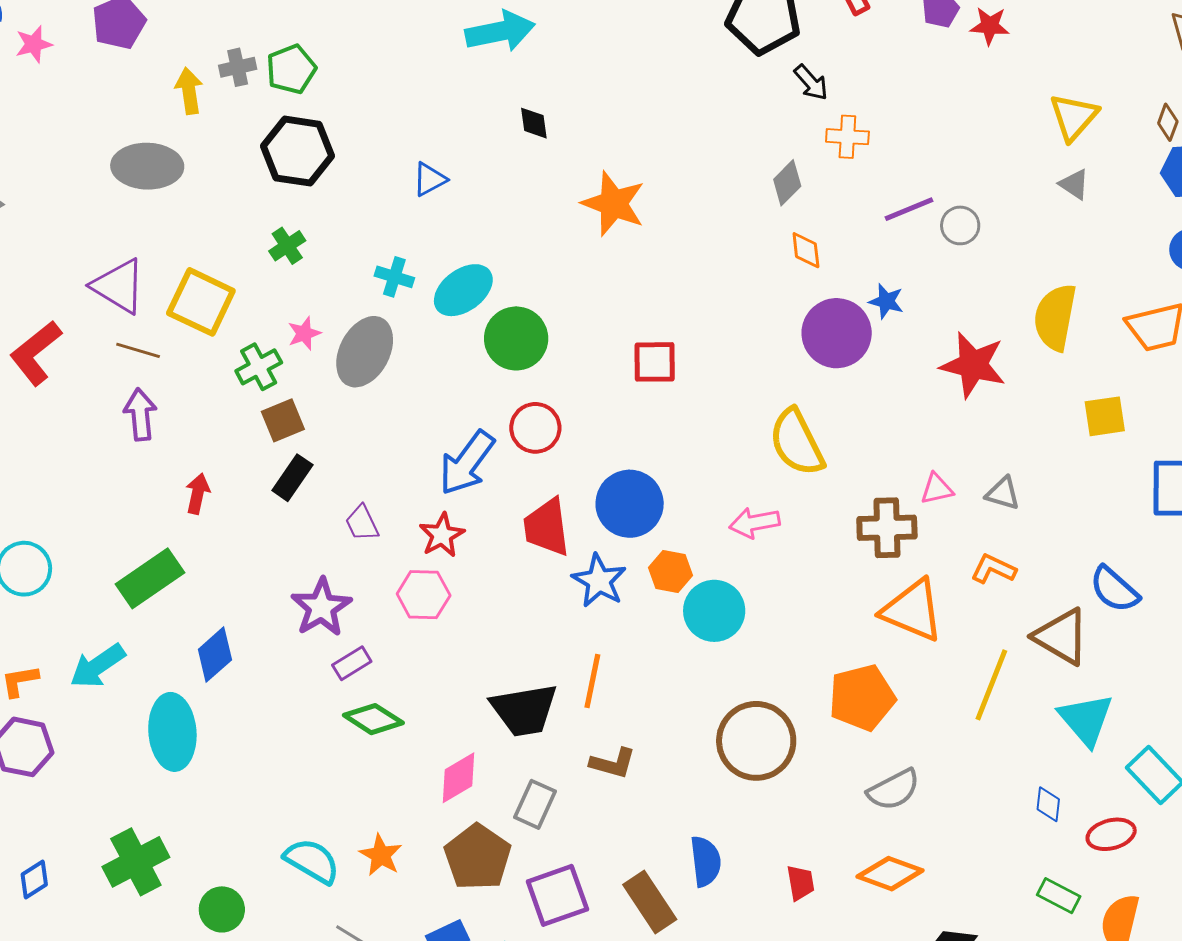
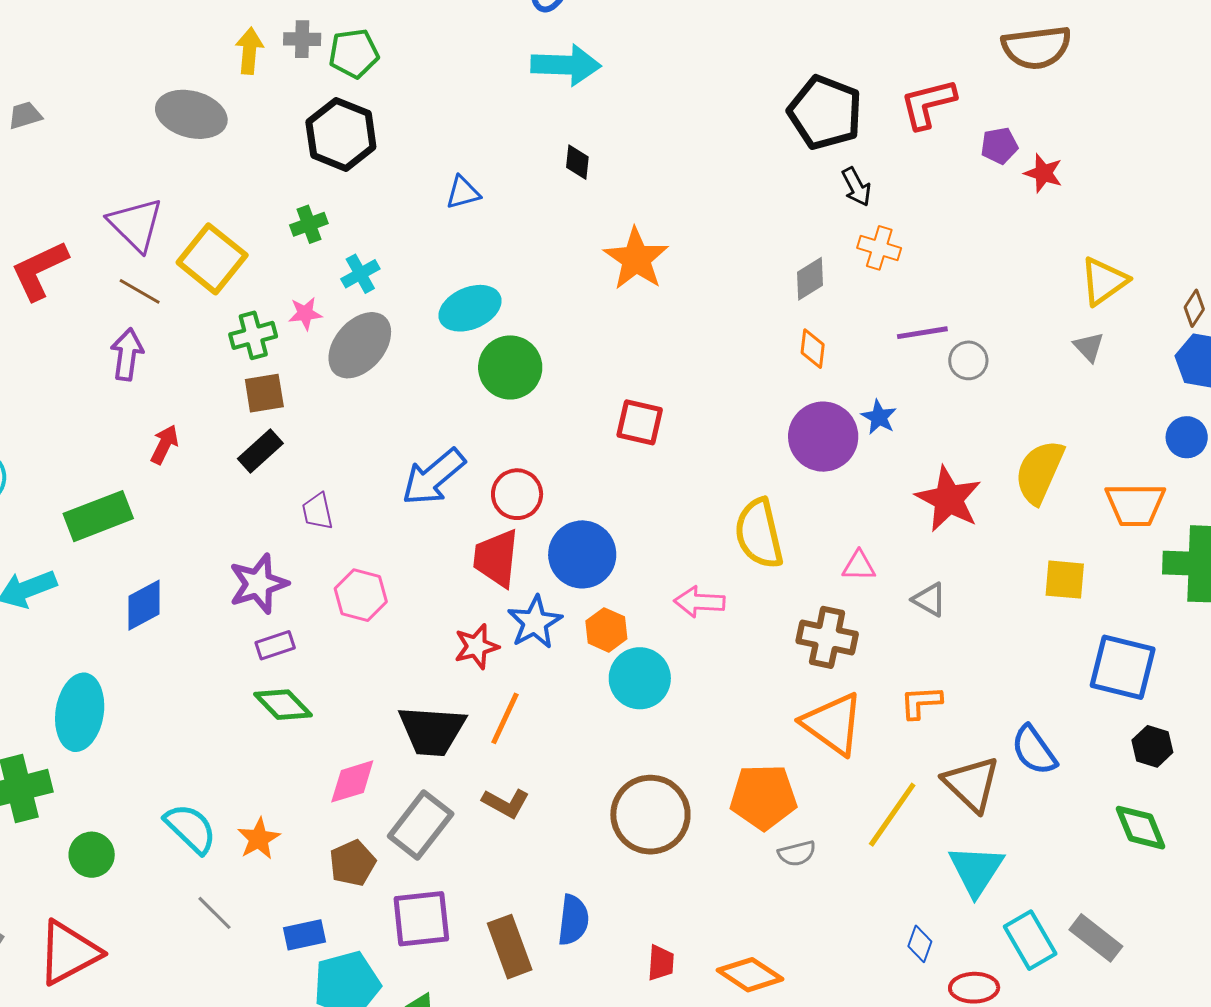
cyan cross: (394, 277) -> (360, 274), moved, turned 30
red circle: (535, 428) -> (517, 494), moved
pink triangle: (937, 489) -> (859, 566), moved
gray triangle: (1003, 493) -> (929, 600), moved
red star: (442, 535) -> (476, 646), moved
orange L-shape: (993, 569) -> (921, 702), turned -42
cyan ellipse: (172, 732) -> (80, 712), moved
gray semicircle: (894, 790) -> (797, 853), moved, size x0.7
gray rectangle: (535, 804) -> (421, 825), size x1.4
brown pentagon: (478, 857) -> (352, 863), size x0.7

